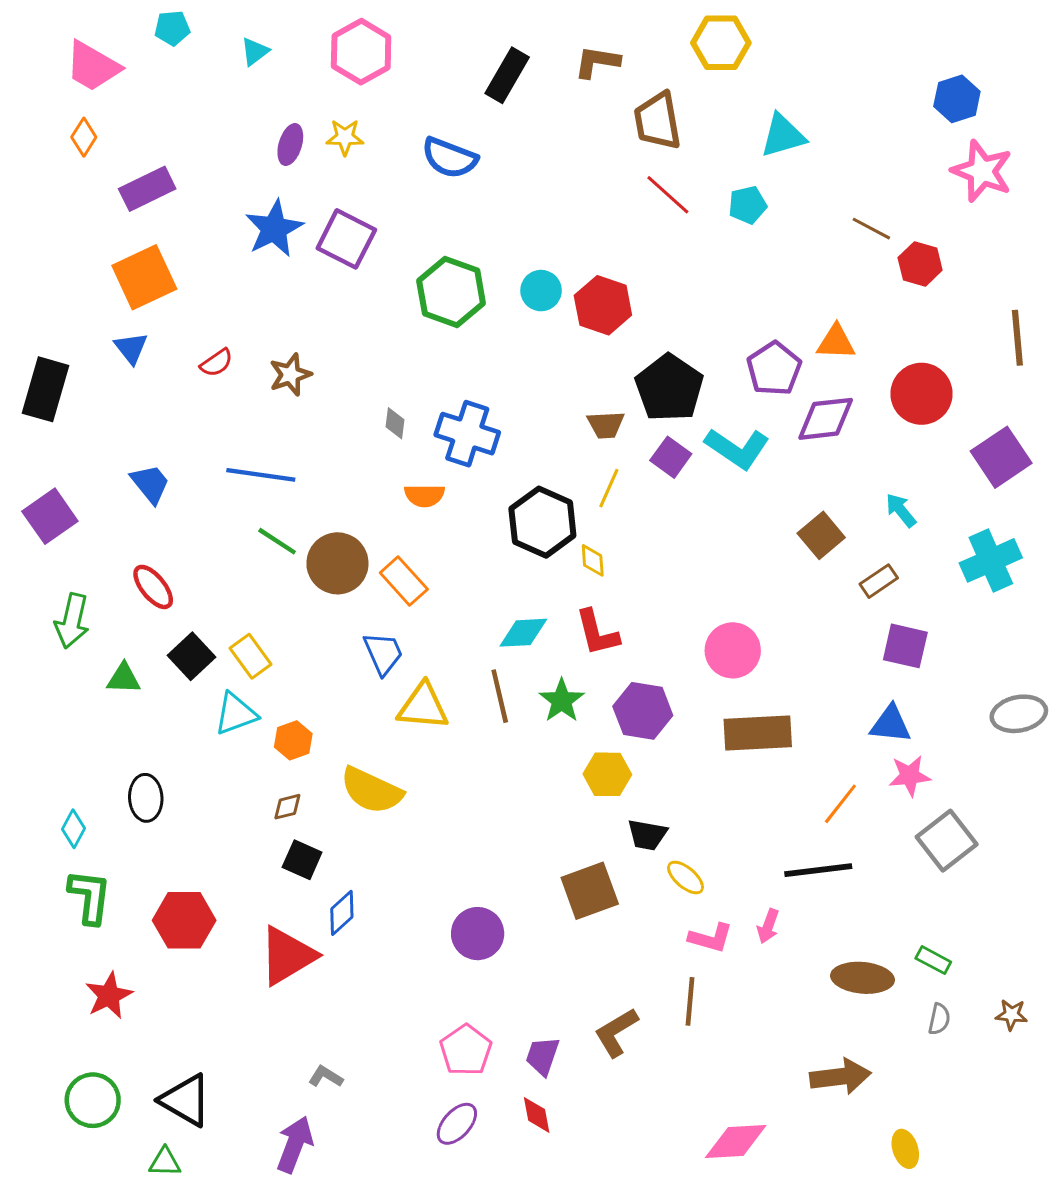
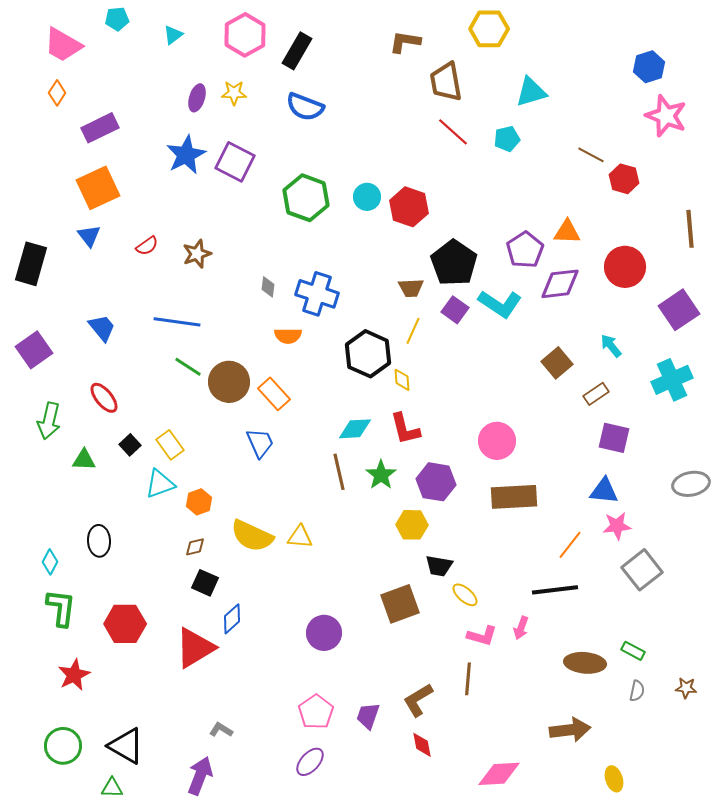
black rectangle: (507, 75) -> (297, 51), moved
black square: (191, 656) -> (130, 445), size x0.7
yellow triangle: (423, 706) -> (300, 537), moved, size x0.7
red diamond: (537, 1115) -> (422, 745), moved

